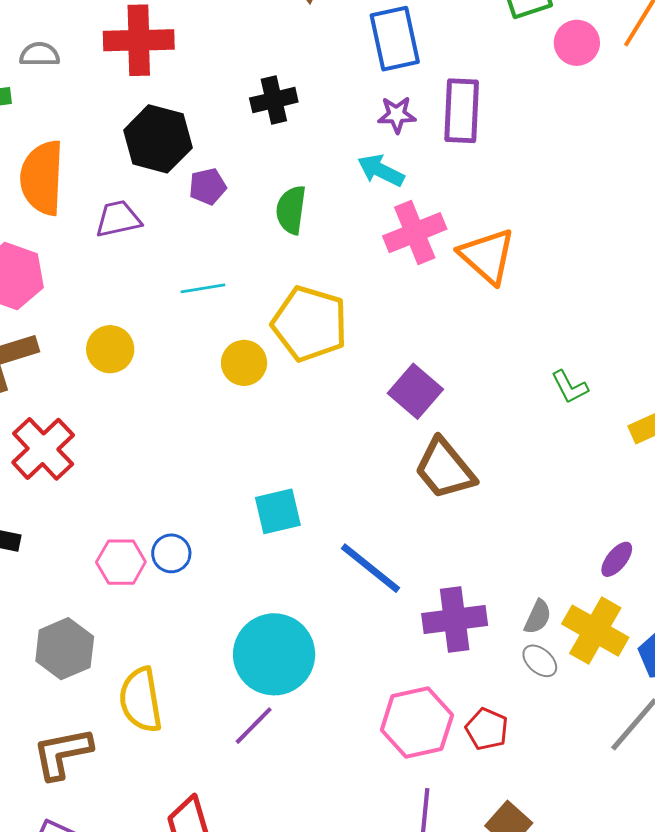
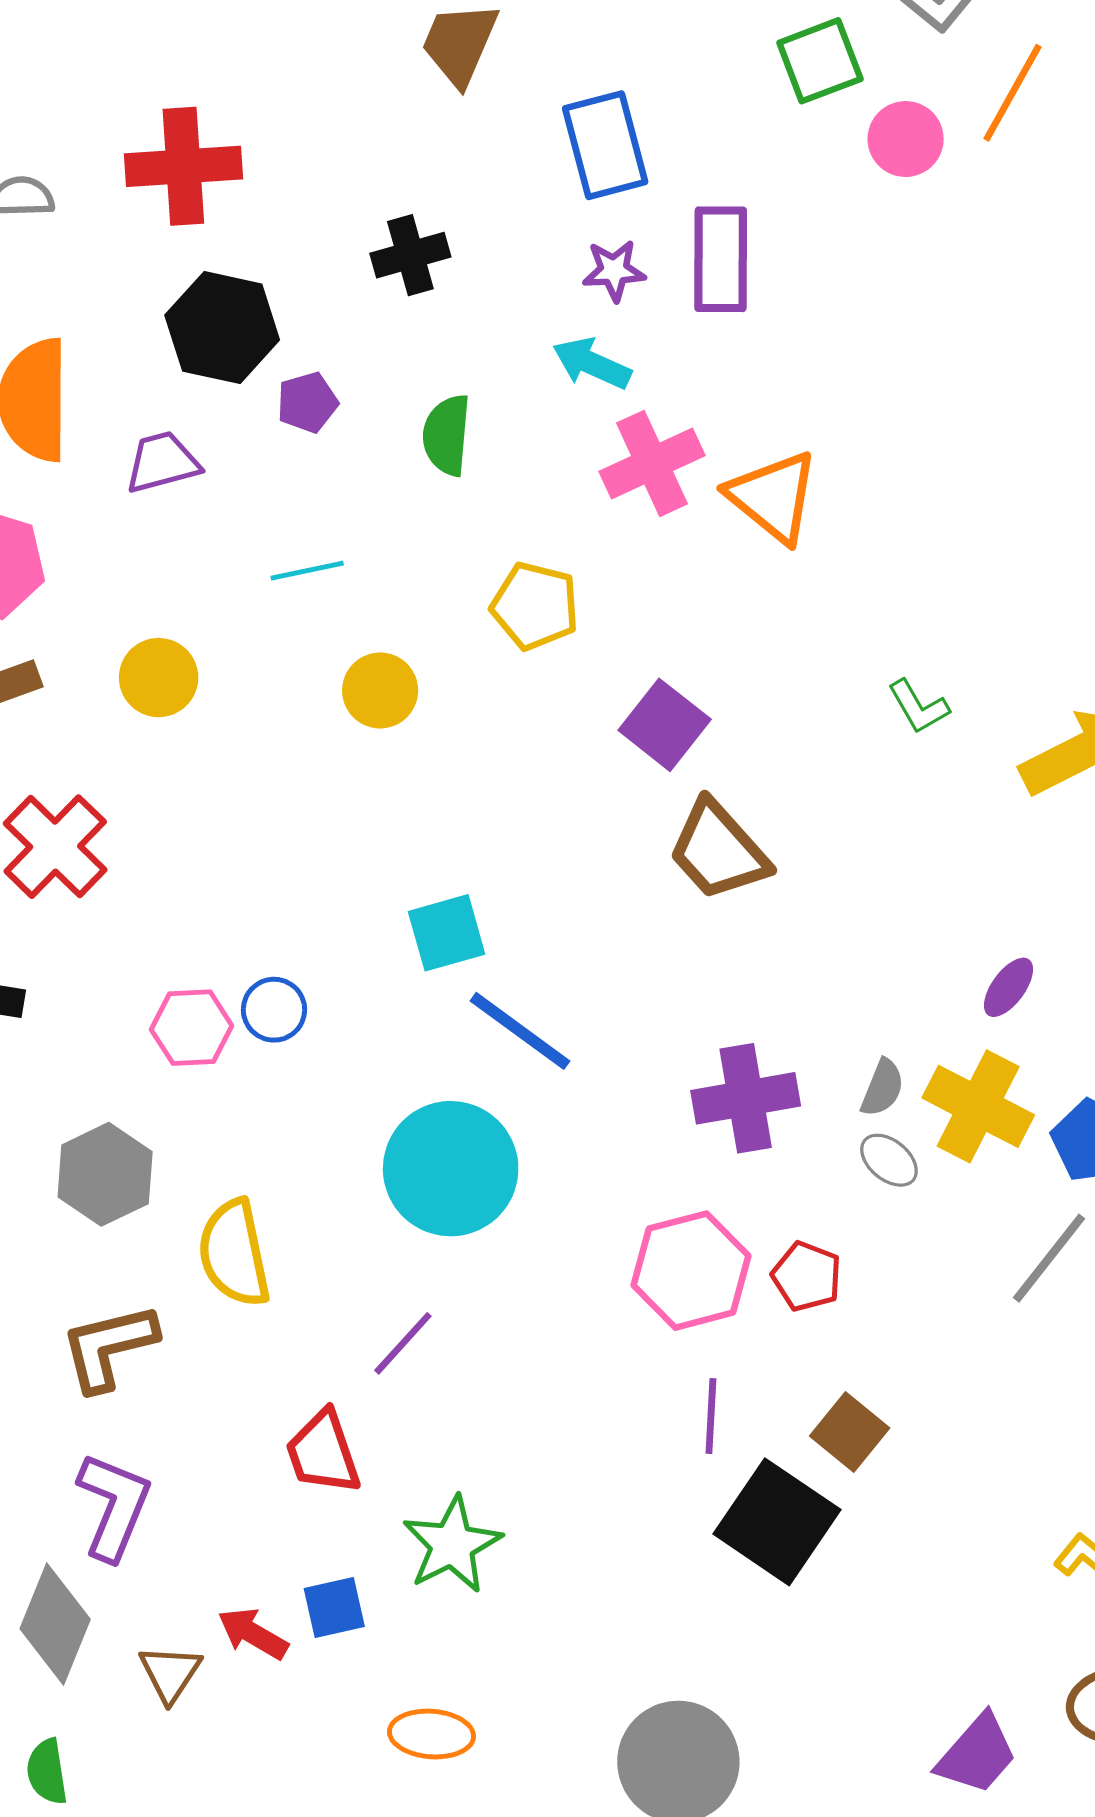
yellow pentagon: (310, 324) -> (535, 606), moved, size x0.7
blue line: (371, 568) -> (520, 1031), moved
purple line: (254, 726) -> (403, 1343), moved

